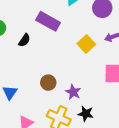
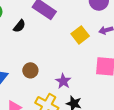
brown circle: (48, 83) -> (30, 70), moved

